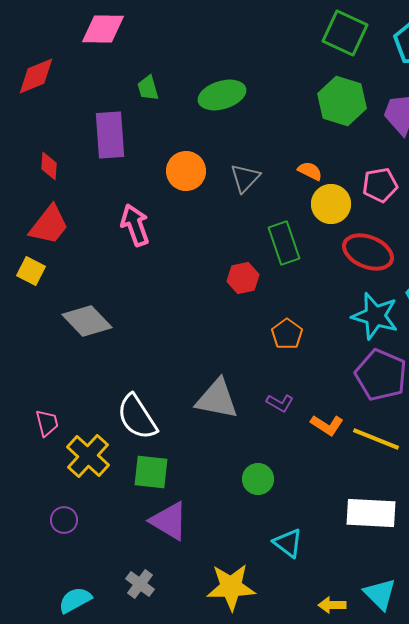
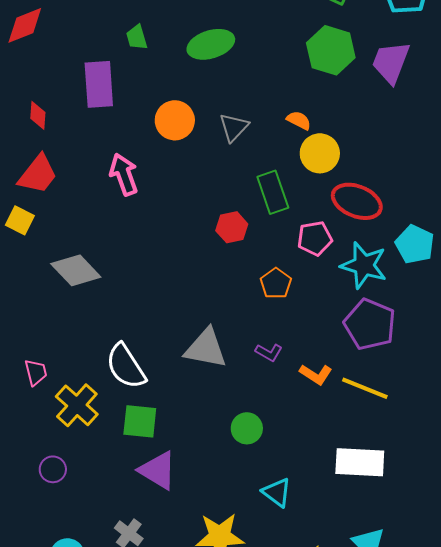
pink pentagon: (380, 185) -> (315, 238), moved

